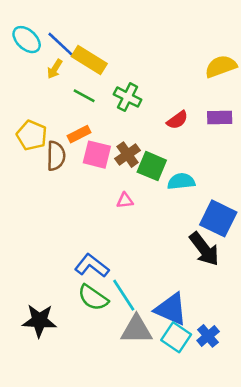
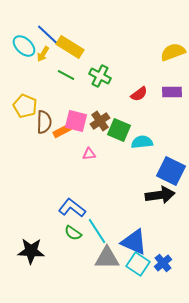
cyan ellipse: (27, 40) -> (24, 46), moved
orange rectangle: (79, 134) -> (62, 131), moved
pink triangle: (125, 201) -> (89, 154), moved
black arrow: (204, 249) -> (160, 195), turned -60
green semicircle: (93, 298) -> (73, 233), size x0.7

